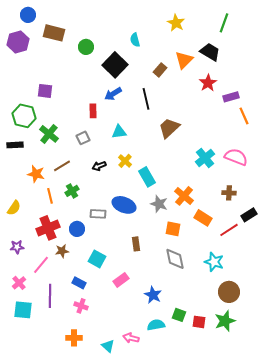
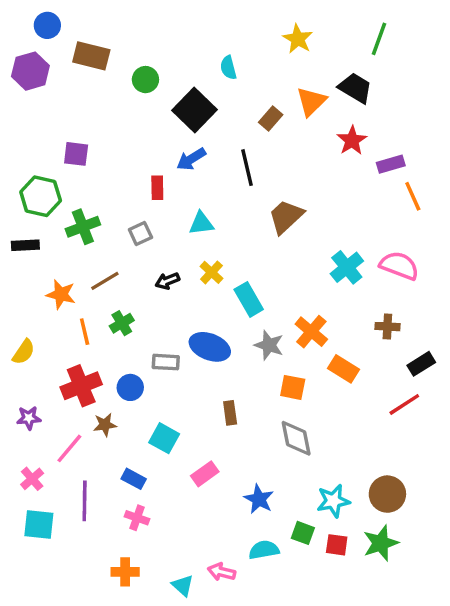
green cross: (49, 134) -> (83, 227), turned 30
red line: (229, 230) -> (404, 404), moved
cyan star: (214, 262) -> (333, 501), moved, turned -30

